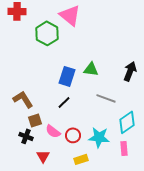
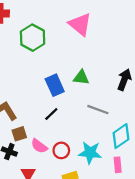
pink triangle: (70, 15) -> (80, 24), moved
blue rectangle: (67, 76) -> (55, 85), turned -42

